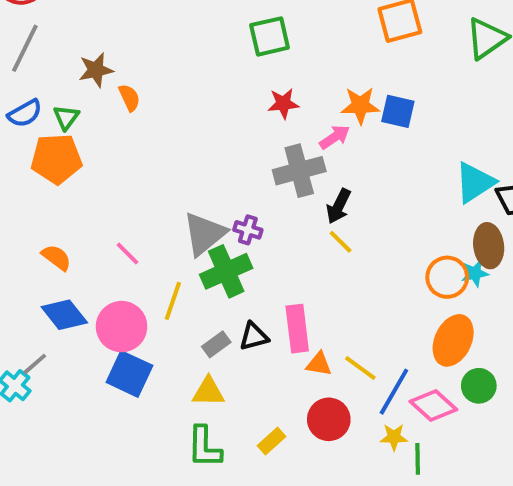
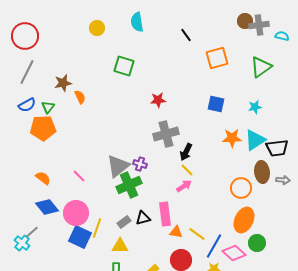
green square: (270, 36) -> (124, 66), moved, turned 30
orange star: (360, 106) -> (232, 138), moved
pink arrow: (335, 137) -> (184, 186), moved
cyan star: (475, 273) -> (255, 107), moved
yellow line: (173, 301) -> (97, 228), moved

